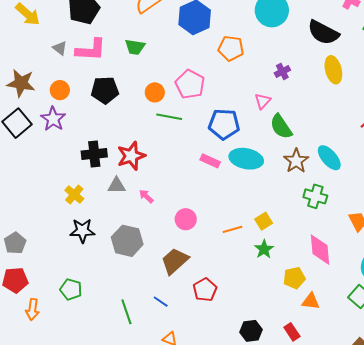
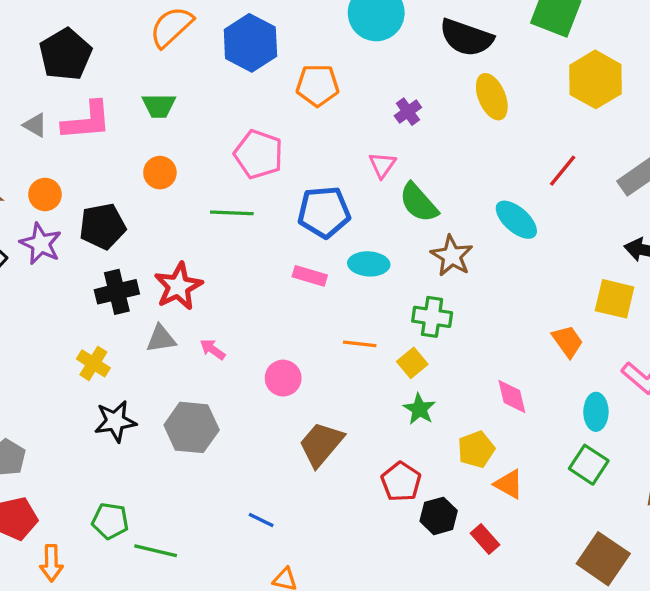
black pentagon: (105, 90) -> (102, 226), moved
orange circle: (155, 92) -> (160, 173), moved
cyan ellipse: (329, 158) -> (516, 220), moved
cyan ellipse: (246, 159) -> (369, 264), size x0.7
green cross: (315, 196) -> (432, 317), moved
orange line: (232, 229) -> (360, 344), moved, turned 30
pink diamond: (320, 250) -> (512, 396), size x0.7
brown trapezoid: (175, 261) -> (321, 444), moved
red pentagon: (205, 290) -> (401, 482), moved
orange triangle: (311, 301) -> (509, 484), turned 30
green line: (126, 312) -> (156, 551), moved, turned -50
black hexagon: (251, 331) -> (439, 516), moved

